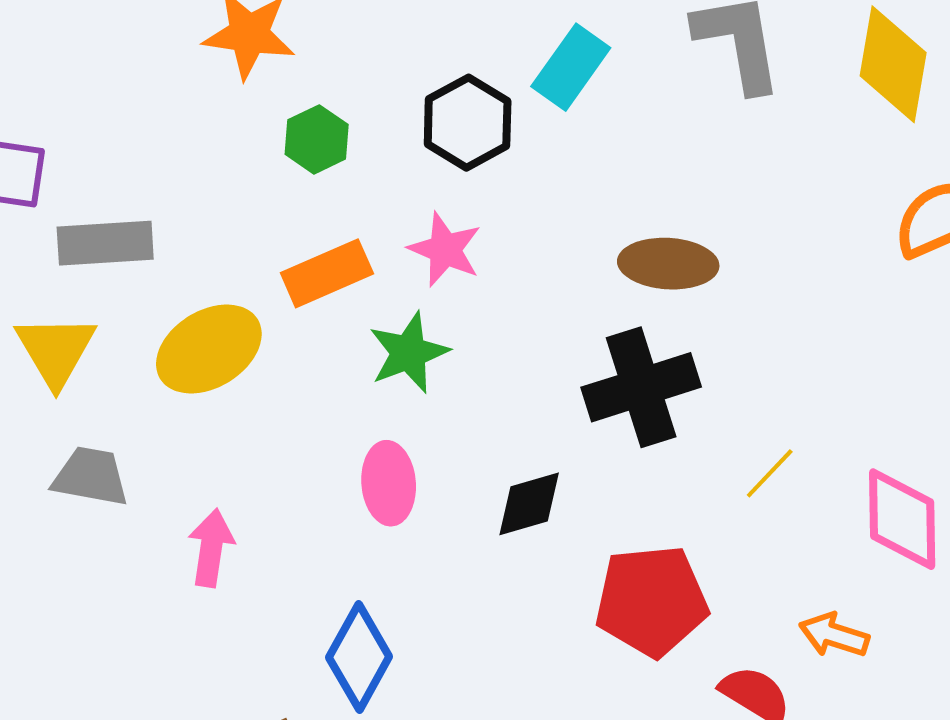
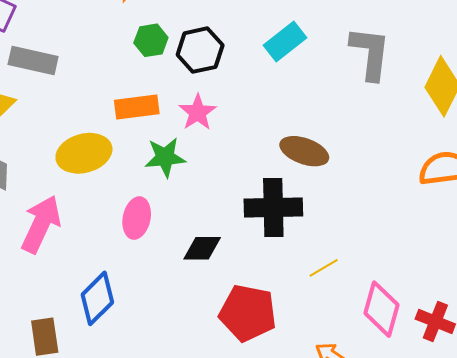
black hexagon: (468, 123) -> (200, 50), moved
yellow ellipse: (209, 349) -> (84, 153), moved
pink arrow: (211, 548) -> (41, 224), size x1.5

